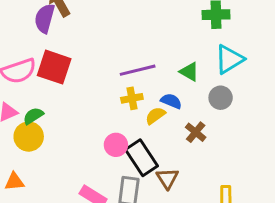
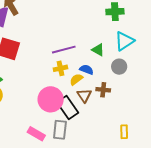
brown cross: (196, 132) -> (103, 90), turned -32
pink circle: (116, 145) -> (51, 99), size x1.6
brown triangle: (167, 178) -> (84, 95), moved

